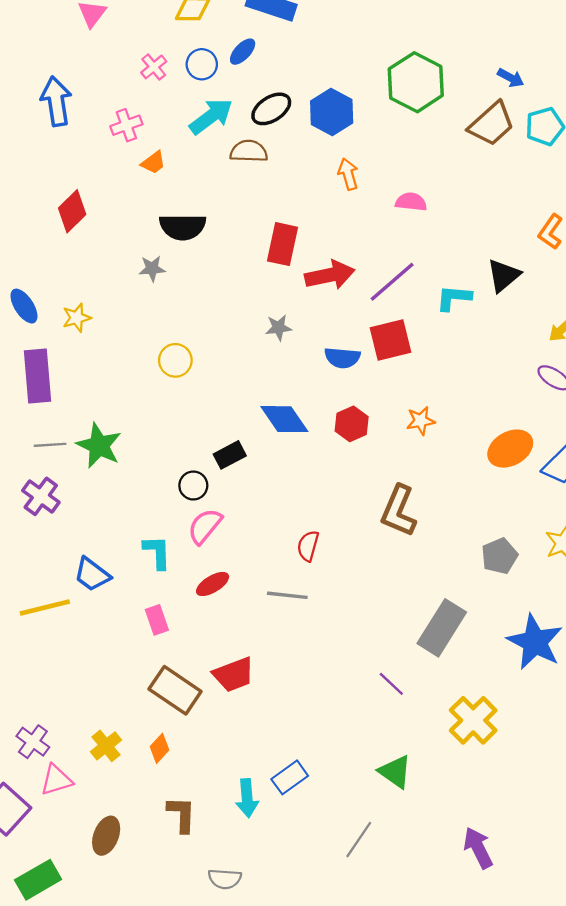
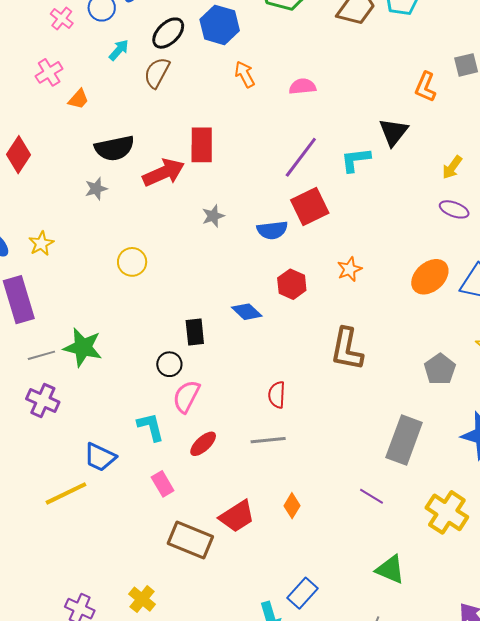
cyan arrow: (211, 116) -> (119, 50), size x0.6
brown semicircle: (249, 151) -> (157, 73), turned -52
red arrow: (330, 275) -> (164, 173), moved
blue diamond: (284, 419) -> (247, 312), moved, size x0.7
black rectangle: (230, 455) -> (195, 332), turned -56
orange diamond: (159, 748) -> (292, 506), moved

